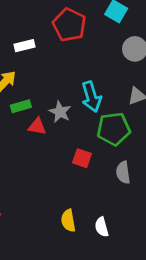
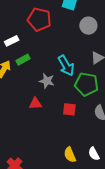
green rectangle: (21, 106) -> (23, 60), moved
red triangle: (37, 126) -> (35, 103), moved
green pentagon: (114, 129) -> (86, 84), turned 30

